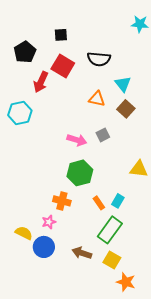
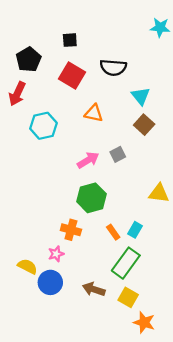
red arrow: (41, 82) -> (17, 94), moved
orange triangle: (97, 99) -> (94, 113), moved
cyan hexagon: (20, 113) -> (43, 126), moved
pink arrow: (77, 140) -> (88, 160), turned -48

